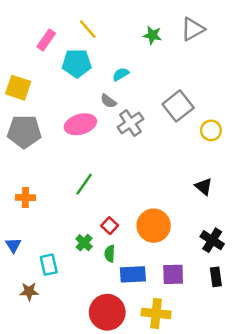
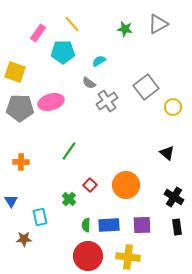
pink ellipse: (80, 124) -> (51, 102), moved
green semicircle: (110, 254) -> (86, 225), moved

